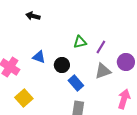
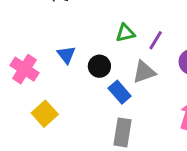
blue triangle: (39, 57) -> (66, 55), turned 32
gray triangle: (103, 71) -> (144, 72), moved

